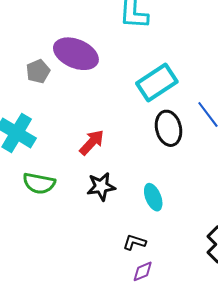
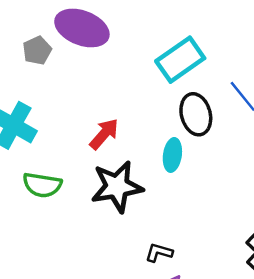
black star: (101, 186) -> (117, 187), size x1.5
cyan ellipse: (153, 197) -> (172, 155), moved, turned 32

